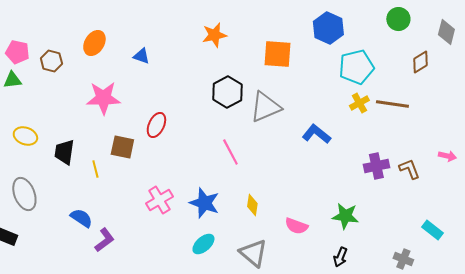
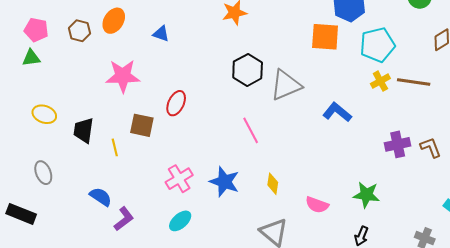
orange square: (277, 54) -> (325, 37), moved
brown hexagon: (51, 61) -> (80, 31), moved
gray ellipse: (24, 194) -> (43, 173), size x0.7
cyan ellipse: (203, 244) -> (180, 221), moved

